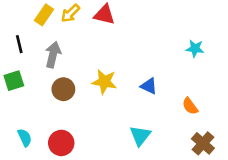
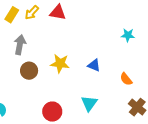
red circle: (61, 143) -> (52, 112), moved

